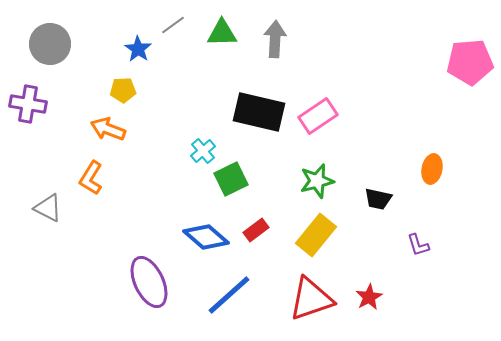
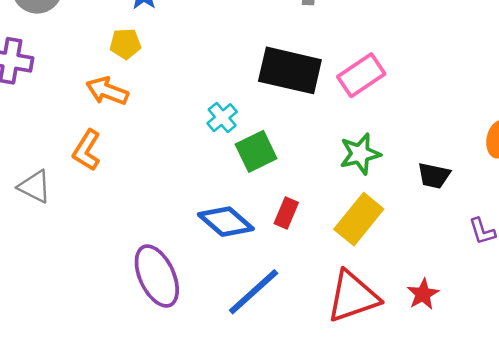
red rectangle: (256, 230) -> (286, 213), turned -30

